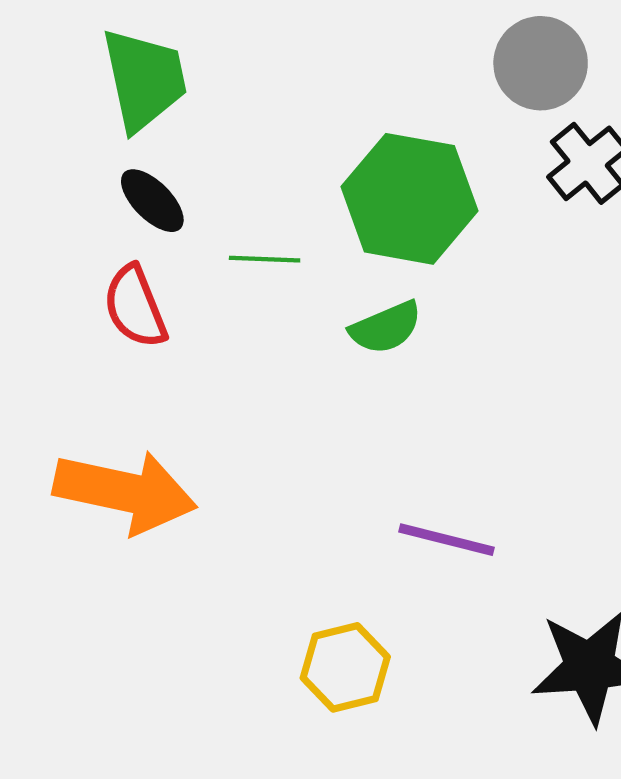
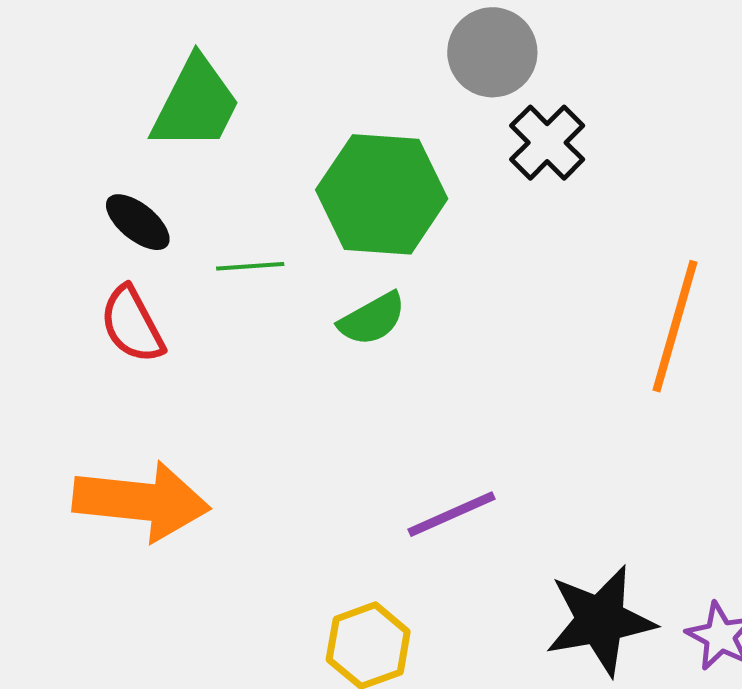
green trapezoid: (144, 80) -> (196, 104), moved, turned 45
purple line: (447, 540) -> (451, 514), turned -32

